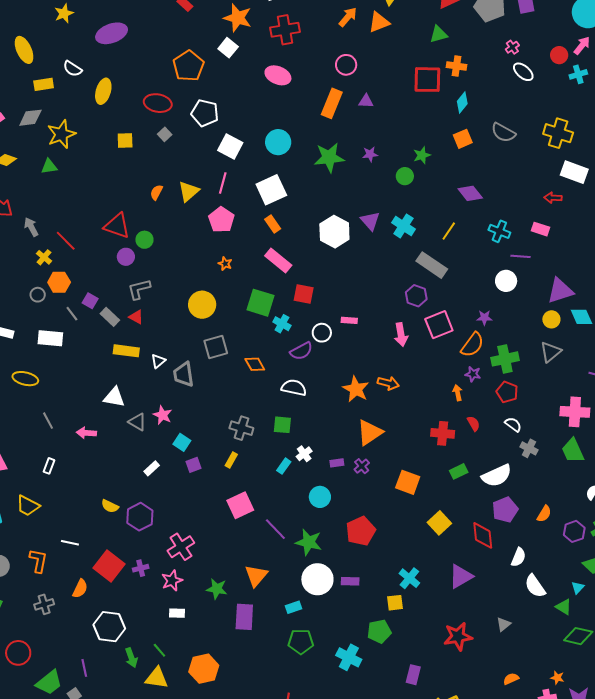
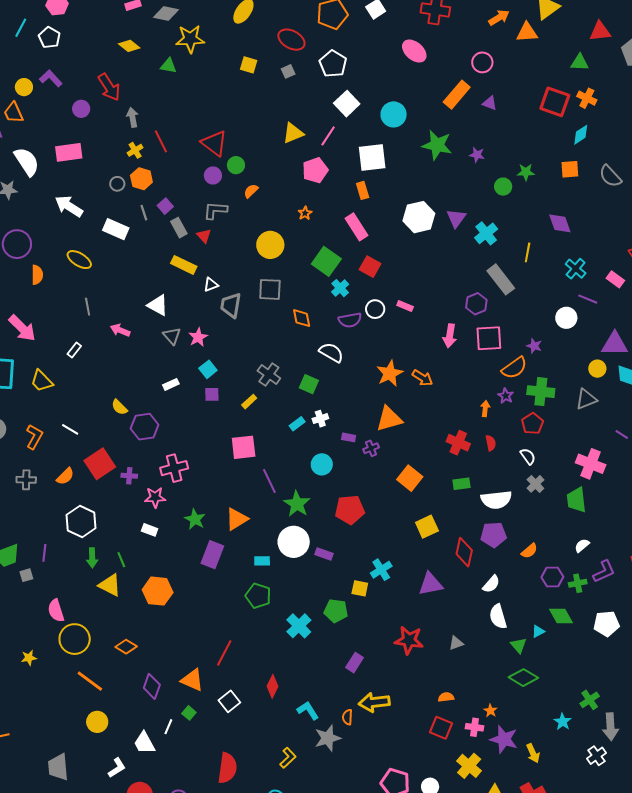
orange semicircle: (156, 192) -> (251, 191), moved
yellow line: (449, 231) -> (528, 252), turned -42

